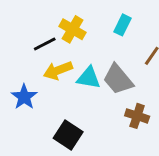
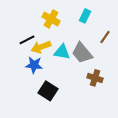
black line: (45, 44) -> (27, 40), moved
blue star: (24, 97) -> (34, 65), moved, turned -30

